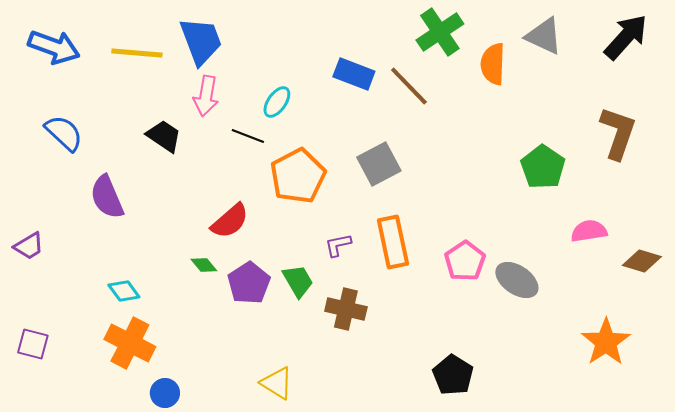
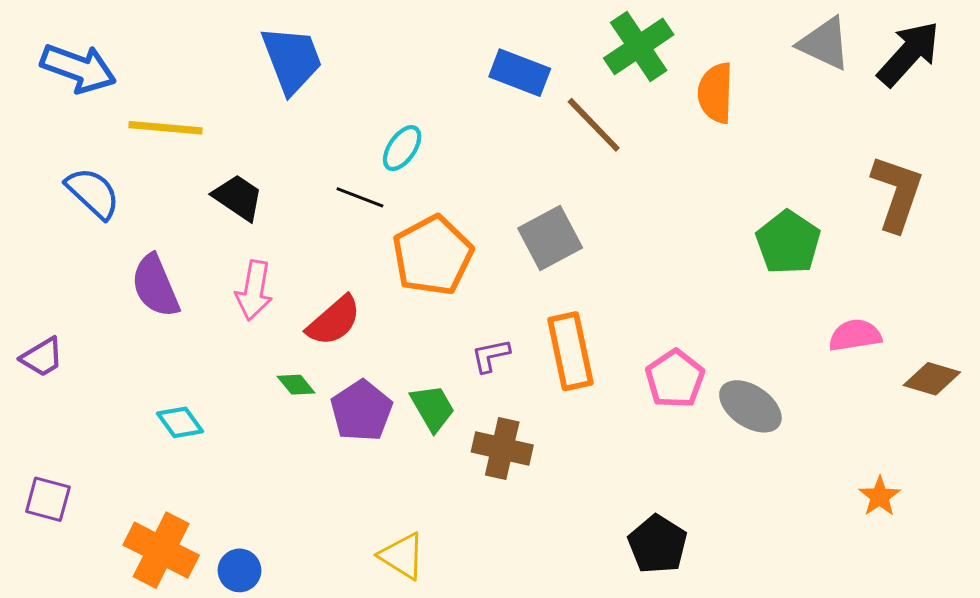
gray triangle: (544, 36) -> (824, 44), moved
yellow line: (137, 53) -> (165, 128), moved
blue rectangle: (354, 74) -> (520, 73), moved
pink arrow: (206, 96) -> (254, 290), moved
orange star: (606, 342) -> (880, 496), size x0.6
orange cross: (130, 343) -> (161, 550), moved

